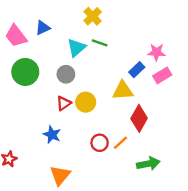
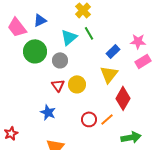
green line: (100, 43) -> (89, 33), turned 40
blue rectangle: (137, 70) -> (113, 51), moved
green circle: (25, 72) -> (35, 51), moved
yellow triangle: (123, 91) -> (109, 74), turned -48
red triangle: (64, 103) -> (58, 85), turned -32

